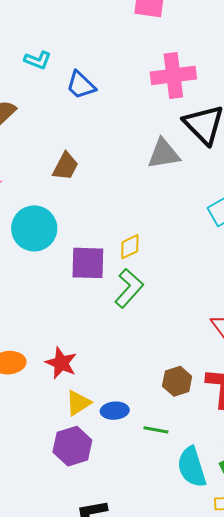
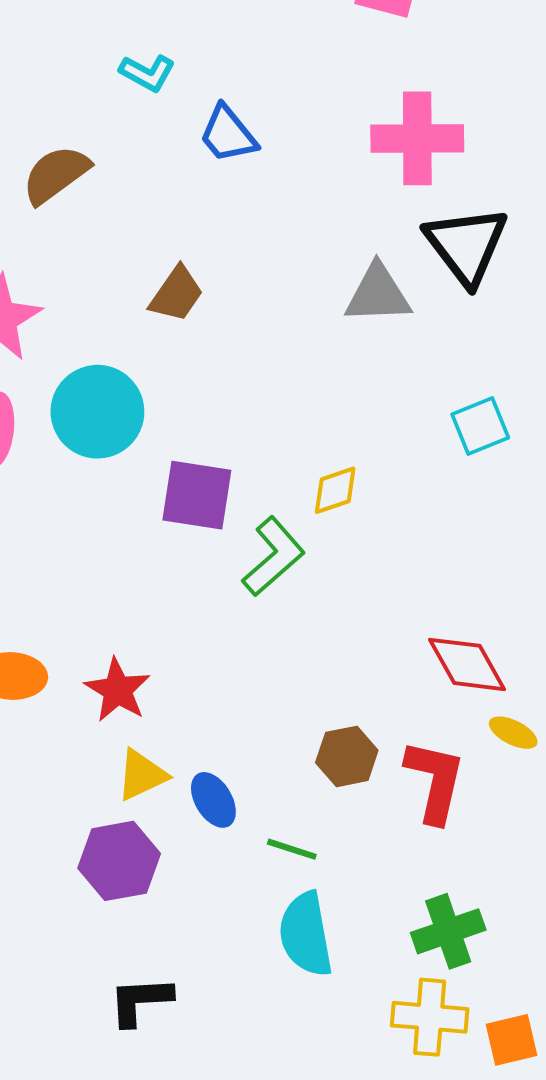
yellow diamond: (130, 247) -> (335, 490), moved
blue ellipse: (115, 411) -> (213, 800), turned 56
cyan semicircle: (192, 467) -> (306, 934), moved

